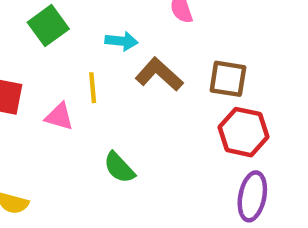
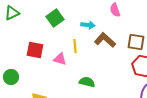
green semicircle: (119, 168) -> (87, 82), turned 147

